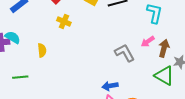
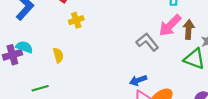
yellow cross: (64, 22) -> (76, 20), turned -32
pink arrow: (148, 41) -> (170, 25), size x1.6

